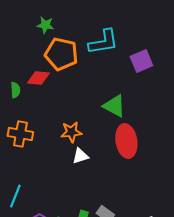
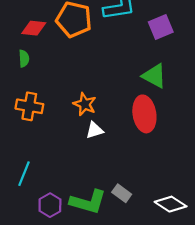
red diamond: (38, 78) -> (34, 28), moved
green triangle: (114, 106) -> (154, 76), moved
orange star: (71, 132) -> (85, 104), turned 30

